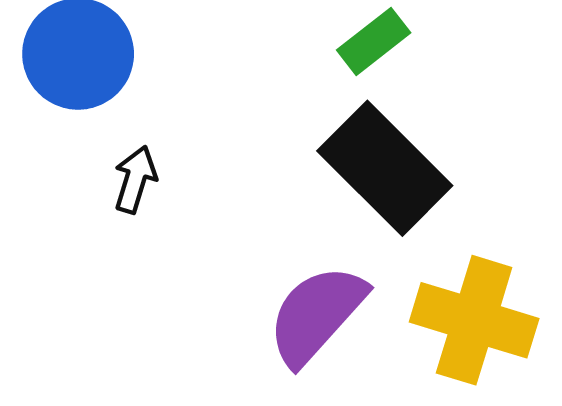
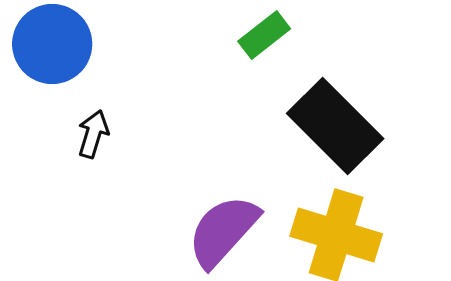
black rectangle: (385, 168) -> (335, 126), moved

